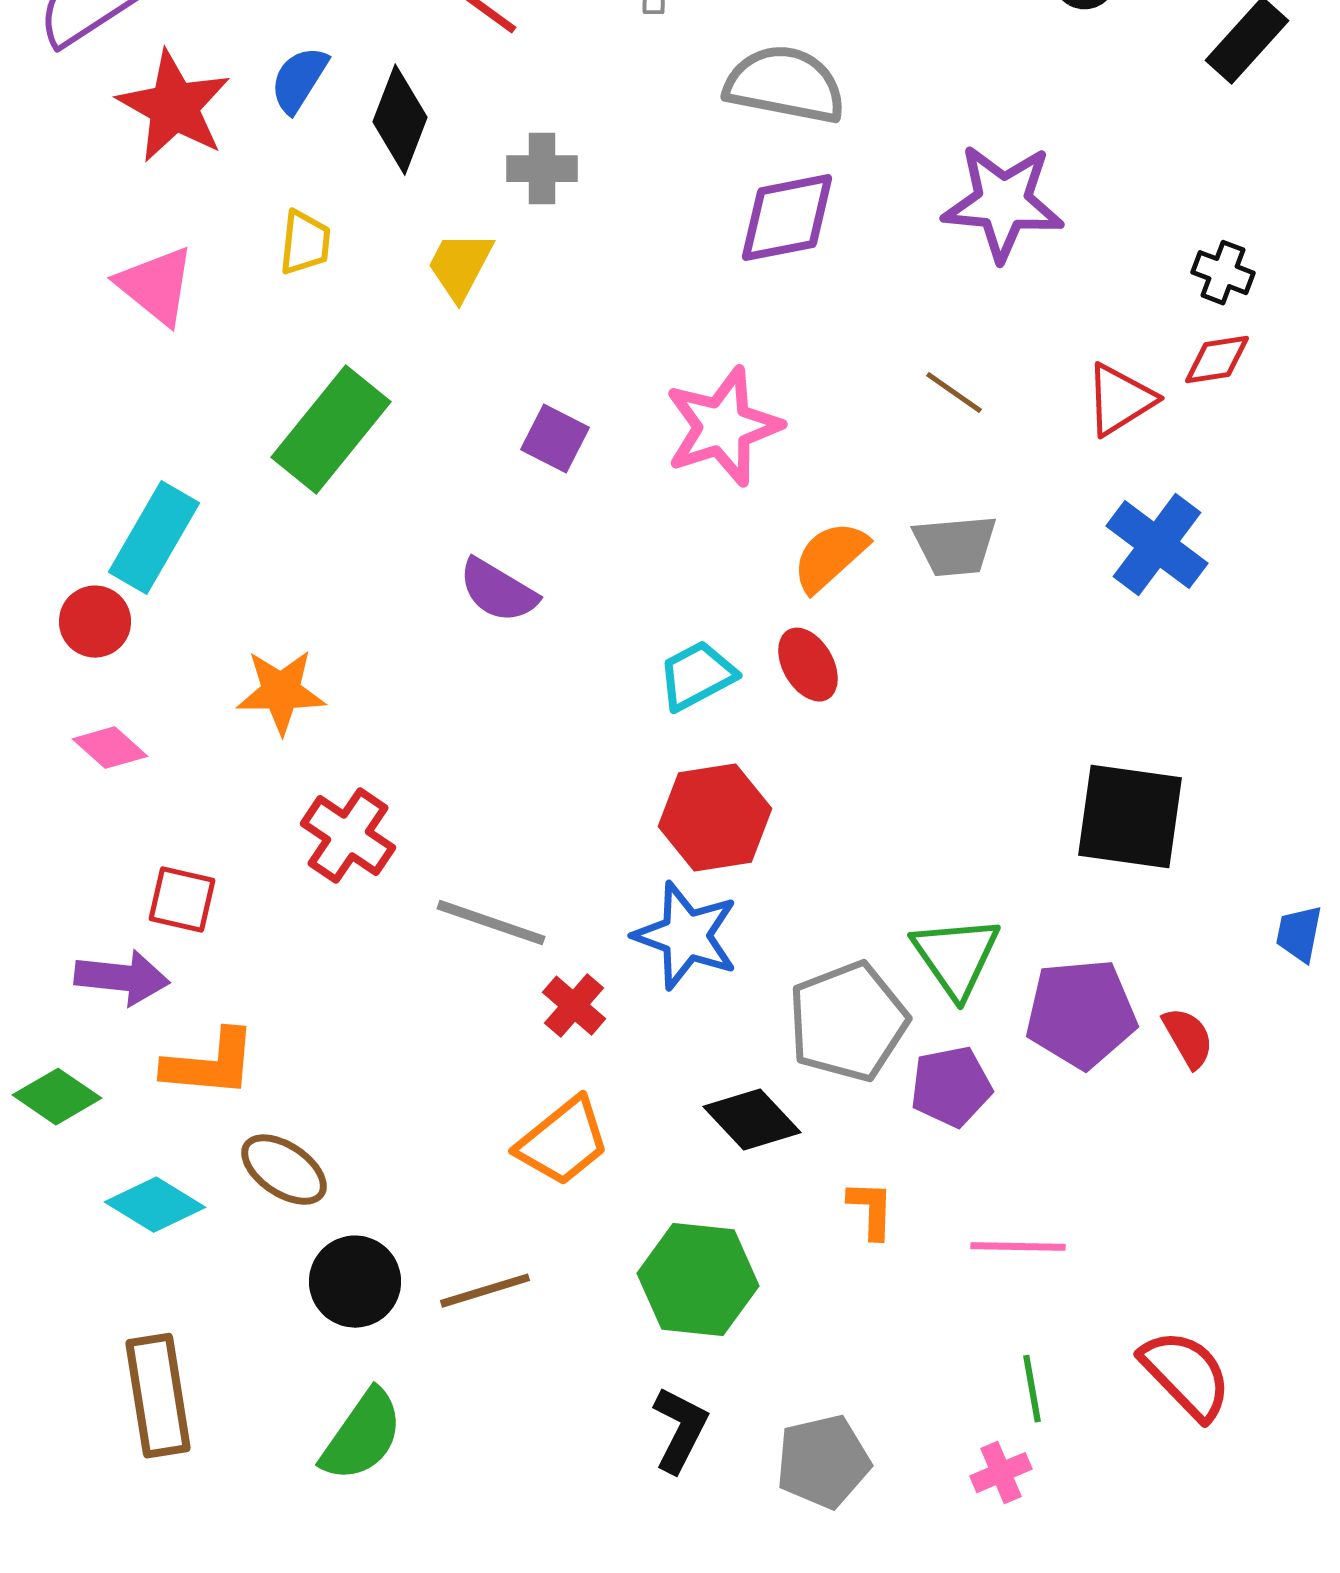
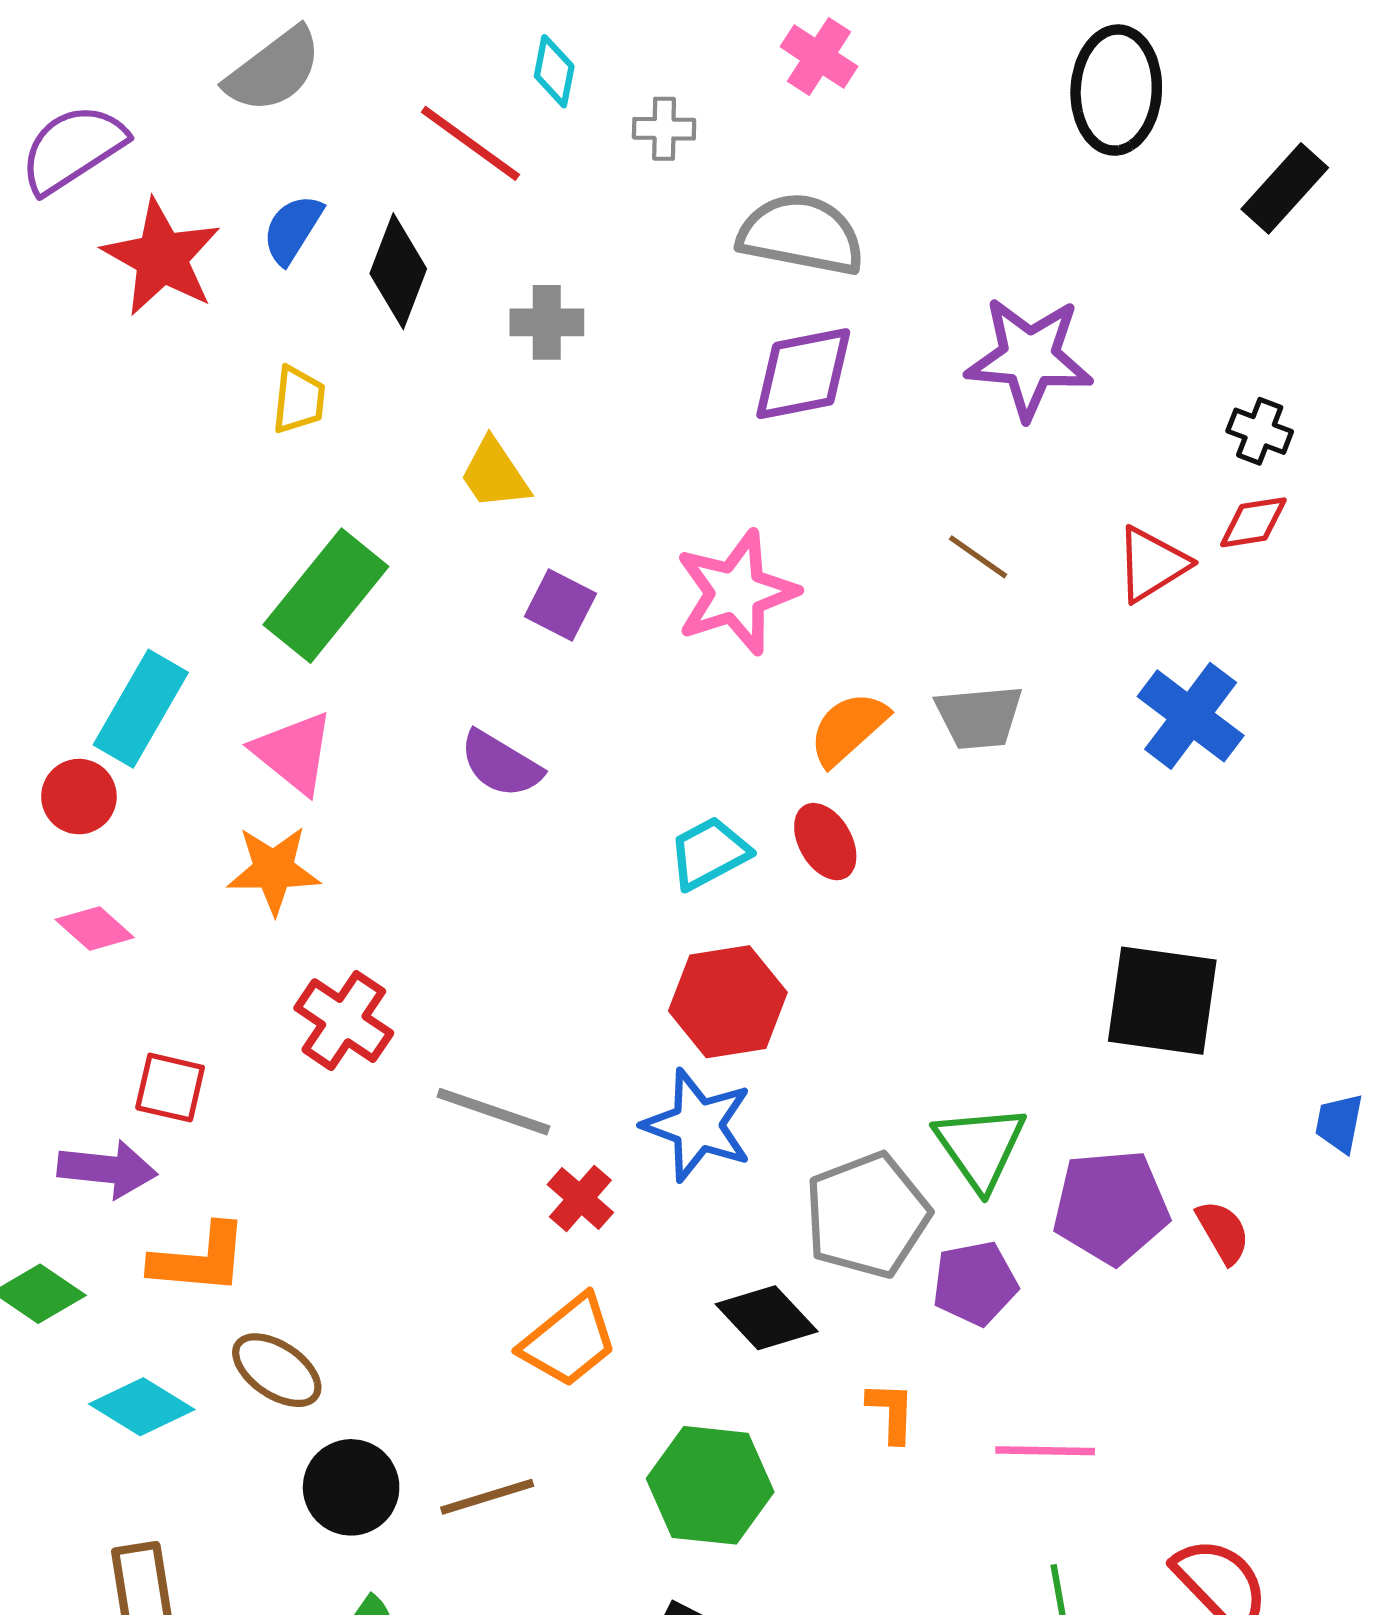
yellow trapezoid: (460, 266) -> (495, 474), moved, turned -62
pink triangle: (156, 286) -> (294, 753), moved

